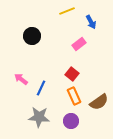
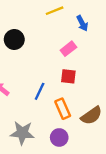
red square: (72, 74) -> (68, 76), moved, turned -32
blue line: (41, 88) -> (40, 91), moved

